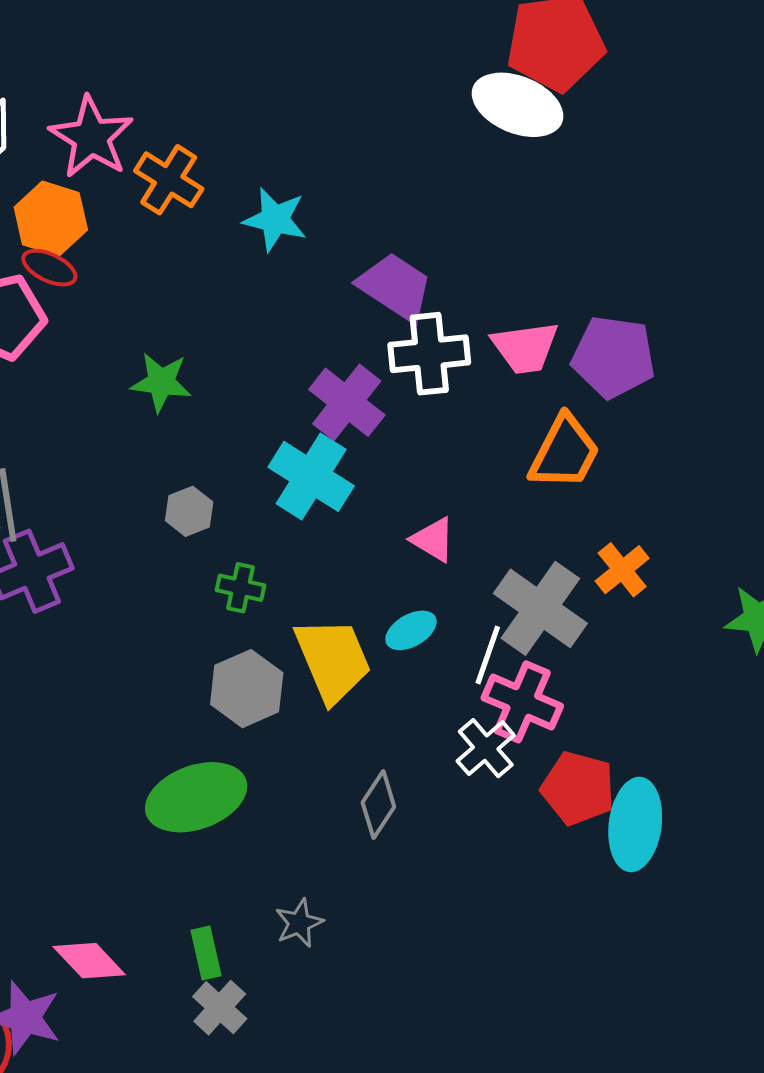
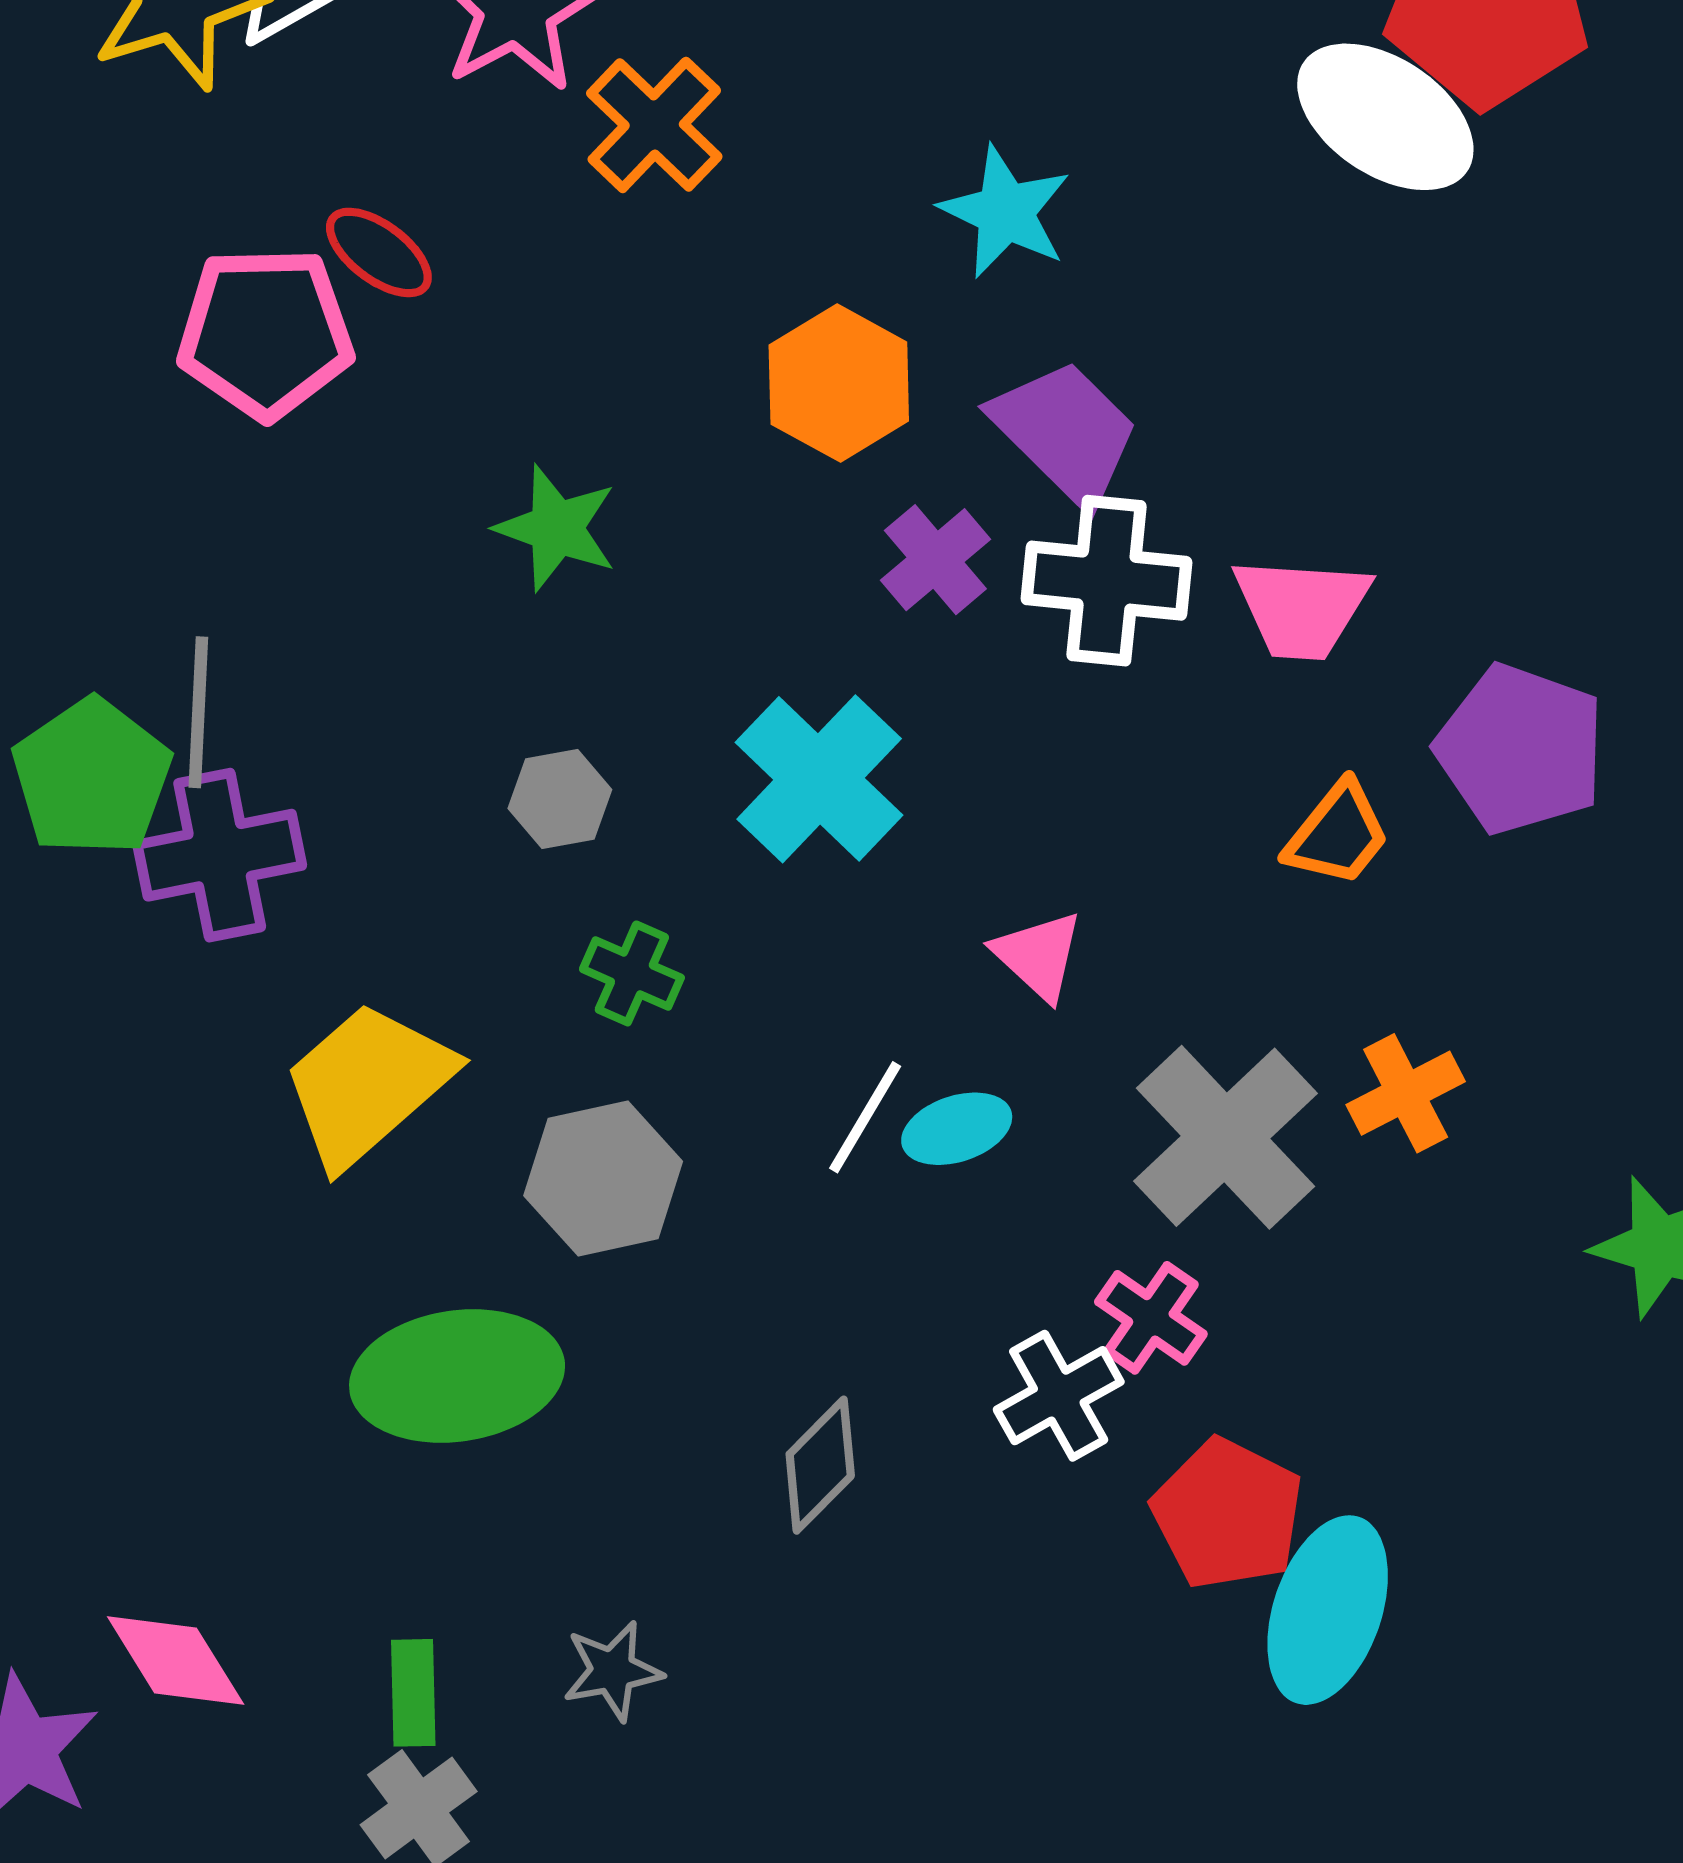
orange hexagon: (51, 219) -> (839, 383), moved
cyan star: (275, 219) -> (1005, 212), moved
purple pentagon: (613, 357) -> (1521, 749), moved
purple cross: (347, 402) -> (935, 560), moved, size x0.7
orange trapezoid: (564, 452) -> (1338, 834), size x0.7
white line: (488, 655) -> (865, 1117), moved
yellow trapezoid: (333, 660) -> (368, 1084), moved, turned -120
pink cross: (522, 702) -> (1151, 1318), size x0.7

